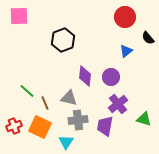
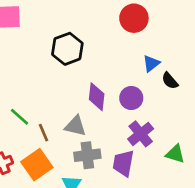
red circle: (125, 17) -> (134, 18), moved
black semicircle: (148, 38) -> (170, 81), moved
orange square: (40, 127) -> (37, 165), turned 30

